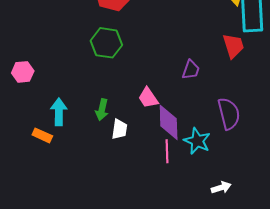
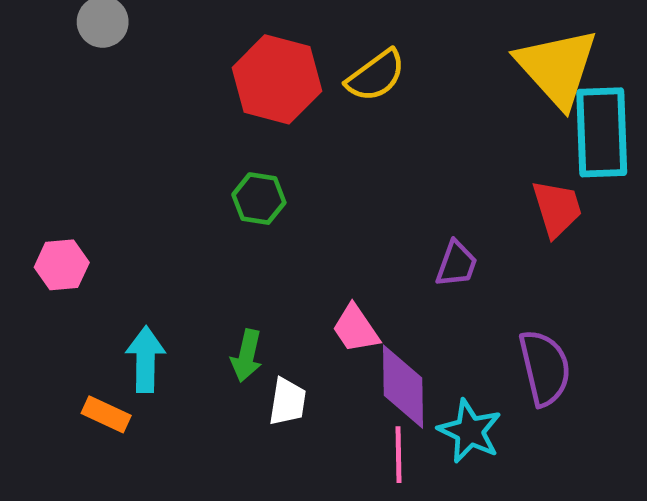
green hexagon: (106, 43) -> (259, 199), size x0.7

